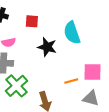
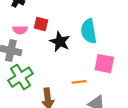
red square: (32, 21) -> (41, 24), moved
pink square: (93, 72) -> (104, 64), moved

